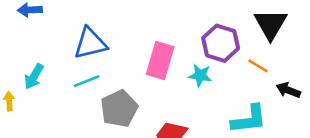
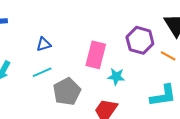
blue triangle: (90, 43) -> (44, 44), size x0.6
cyan star: (200, 75) -> (116, 77), moved

